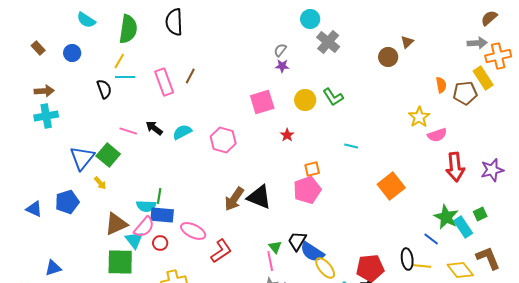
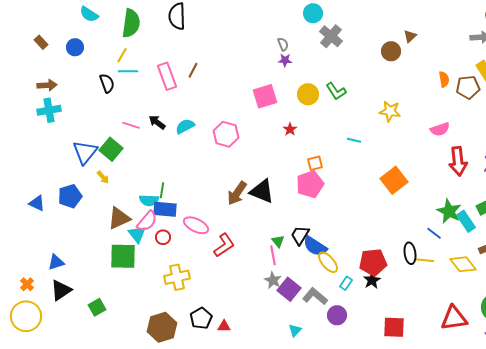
gray semicircle: (280, 50) -> (283, 44), turned 120
yellow star: (419, 117) -> (390, 111), moved, turned -30

